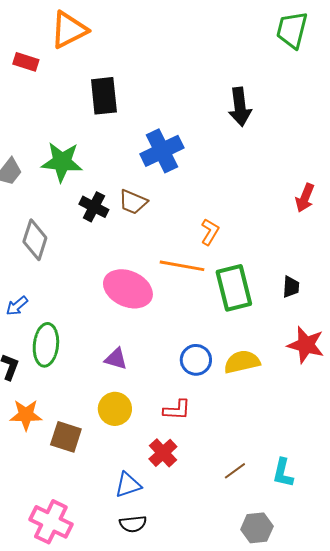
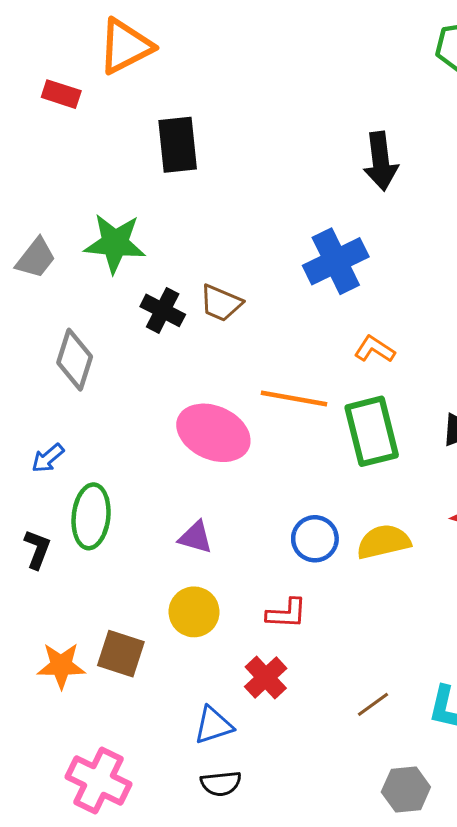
blue cross: (162, 151) -> (336, 261), moved
orange L-shape: (210, 232) -> (375, 349), moved, turned -88
orange star: (26, 415) -> (61, 666), moved

